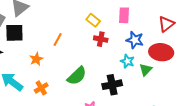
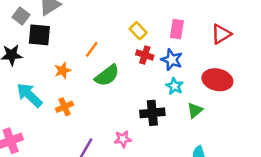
red triangle: (166, 24) -> (221, 34), moved
blue star: (135, 40) -> (172, 60), moved
green triangle: (146, 70) -> (195, 110), moved
green semicircle: (77, 76) -> (107, 75), moved

